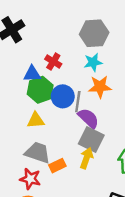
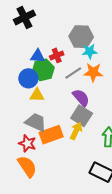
gray hexagon: (94, 33) -> (81, 37), moved
red cross: (53, 62) -> (57, 55), moved, turned 32
blue circle: (63, 96) -> (28, 78), moved
gray line: (78, 102) -> (73, 73), moved, turned 42
orange rectangle: (57, 166) -> (51, 135), size x1.6

